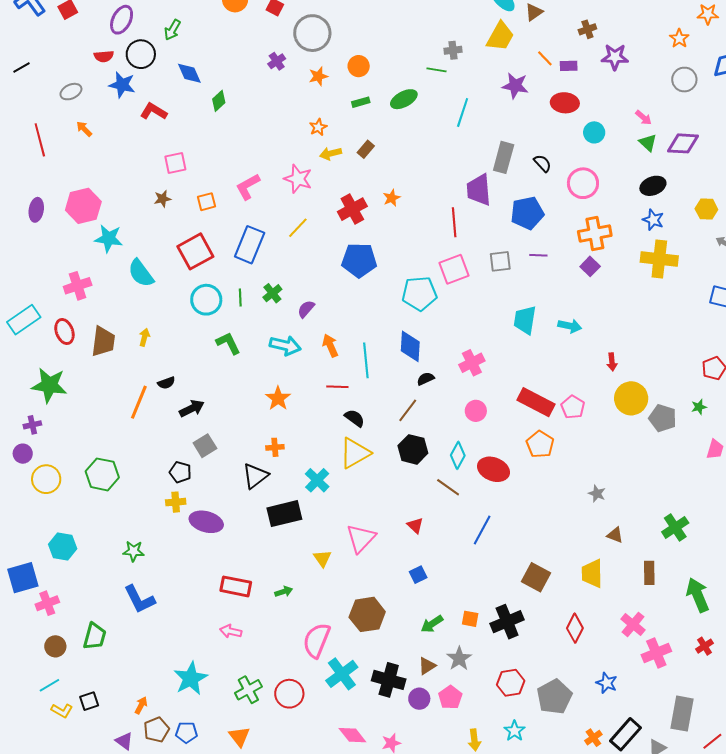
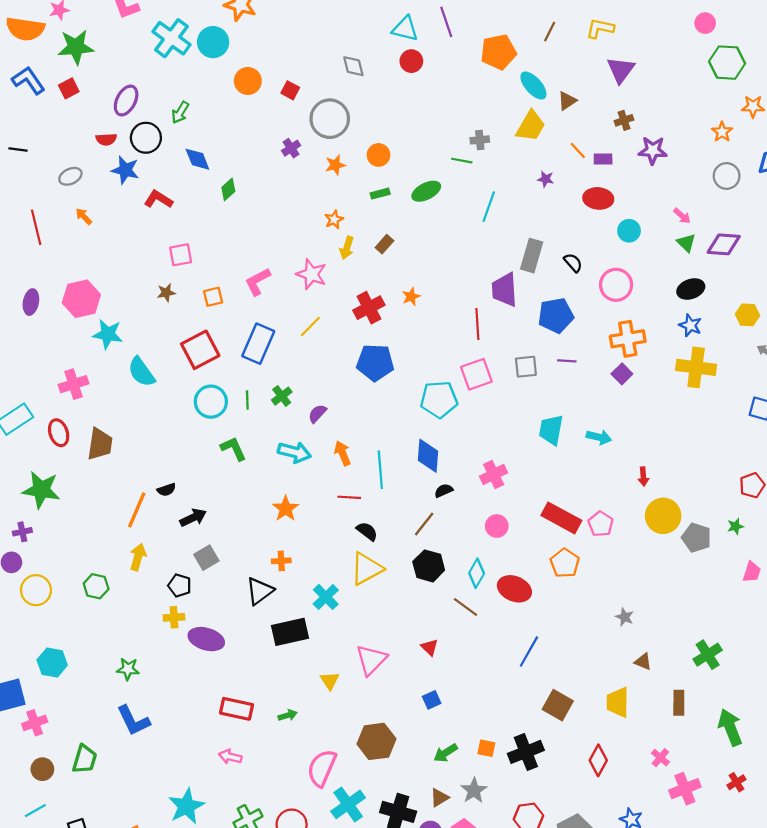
black line: (21, 67) -> (18, 149), turned 36
purple star: (515, 86) -> (546, 179), size x0.6
yellow arrow: (331, 153) -> (347, 248), turned -60
yellow arrow: (144, 337) -> (138, 557), moved, size x1.4
green hexagon: (102, 474) -> (96, 586), size x0.7
blue line: (482, 530) -> (529, 651), moved
pink cross: (633, 624) -> (660, 758), size x0.7

